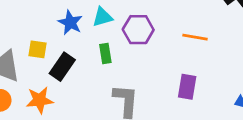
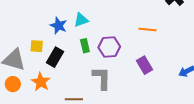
purple hexagon: (138, 30) -> (109, 47), moved
purple rectangle: (187, 87) -> (145, 65), turned -36
orange star: (40, 100) -> (41, 82), turned -30

